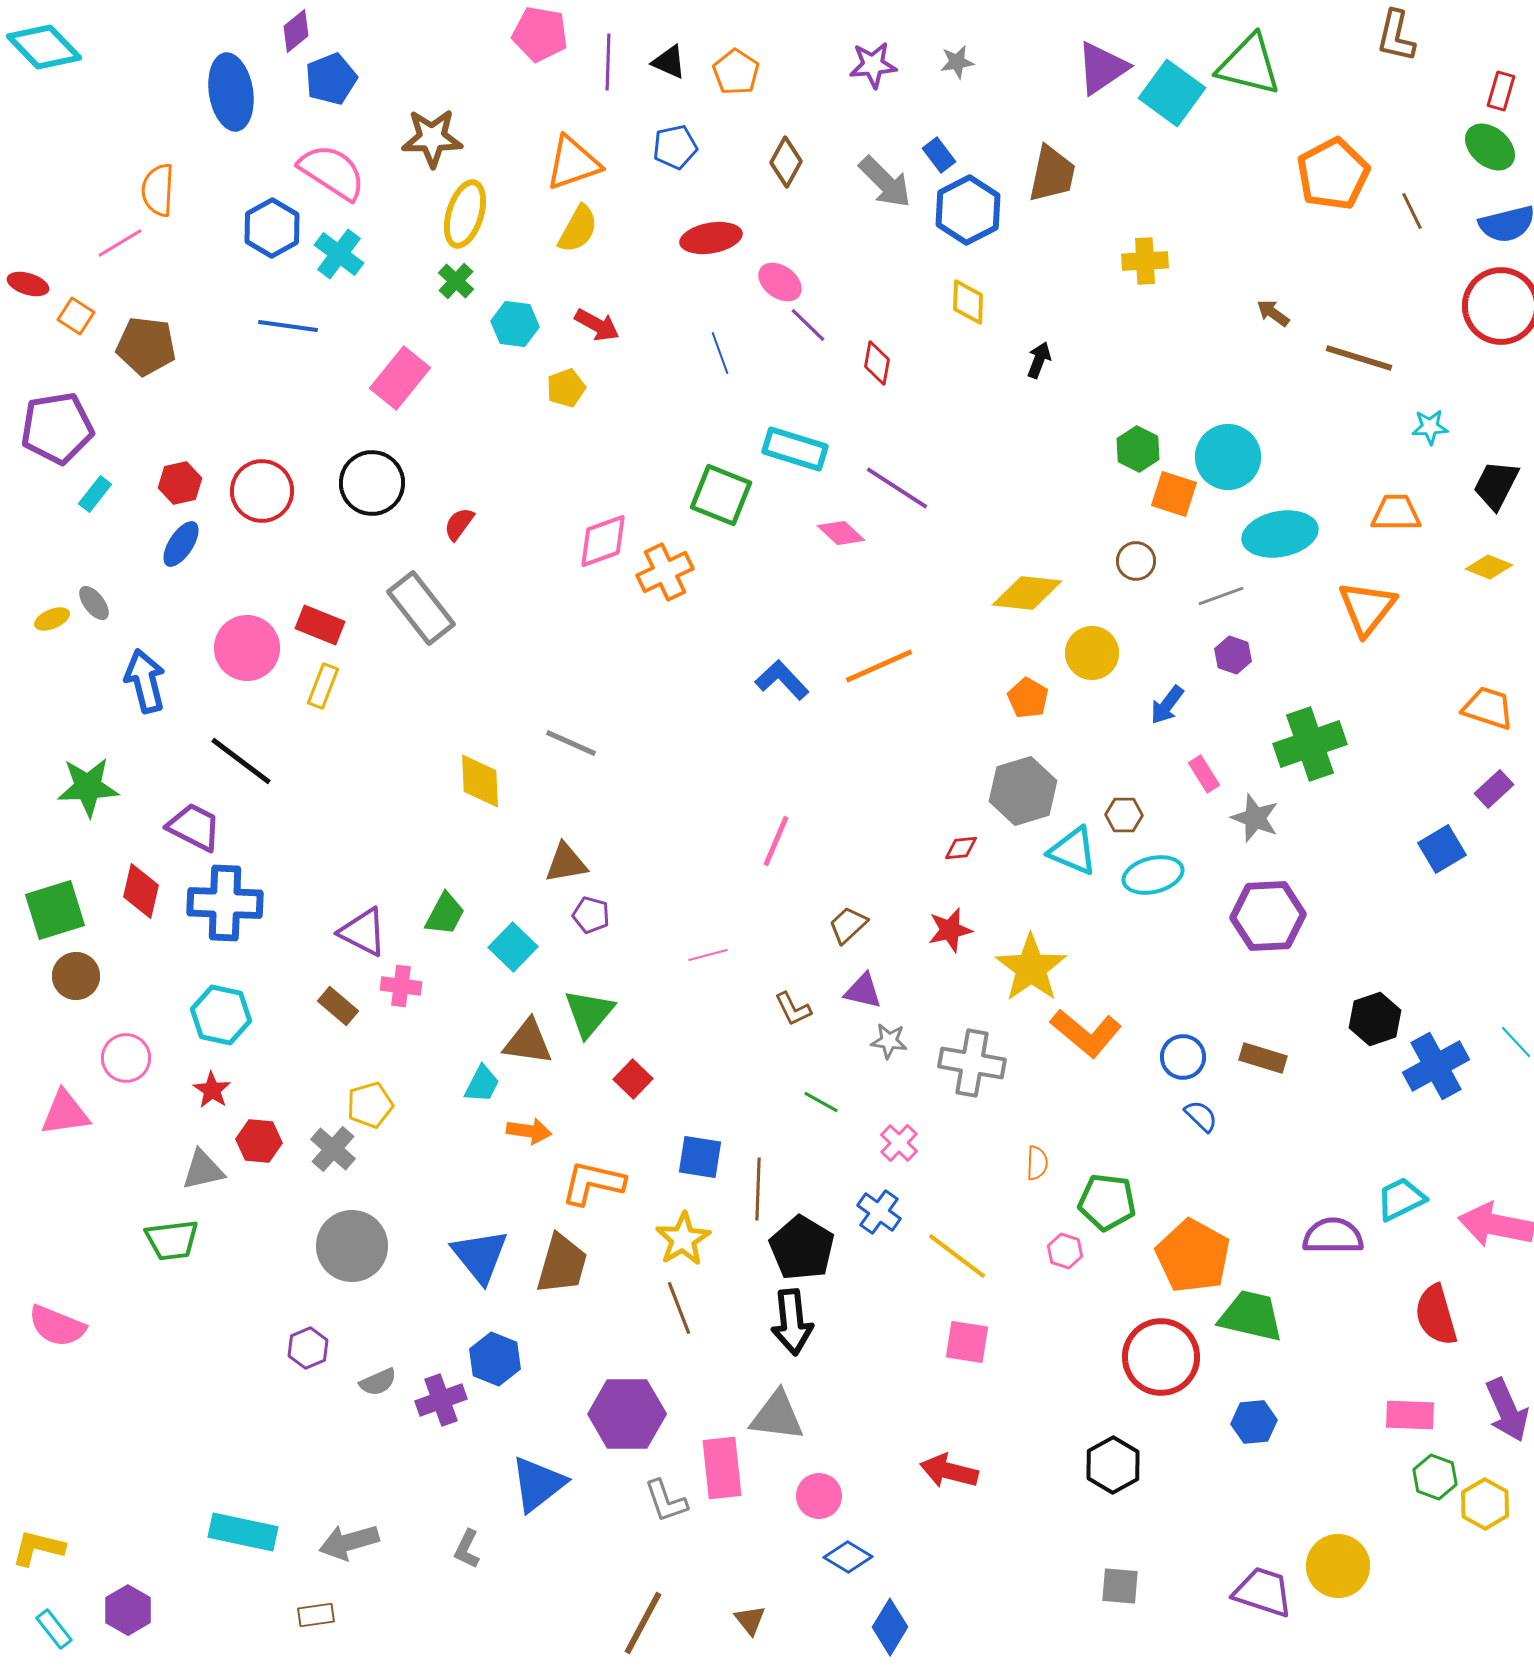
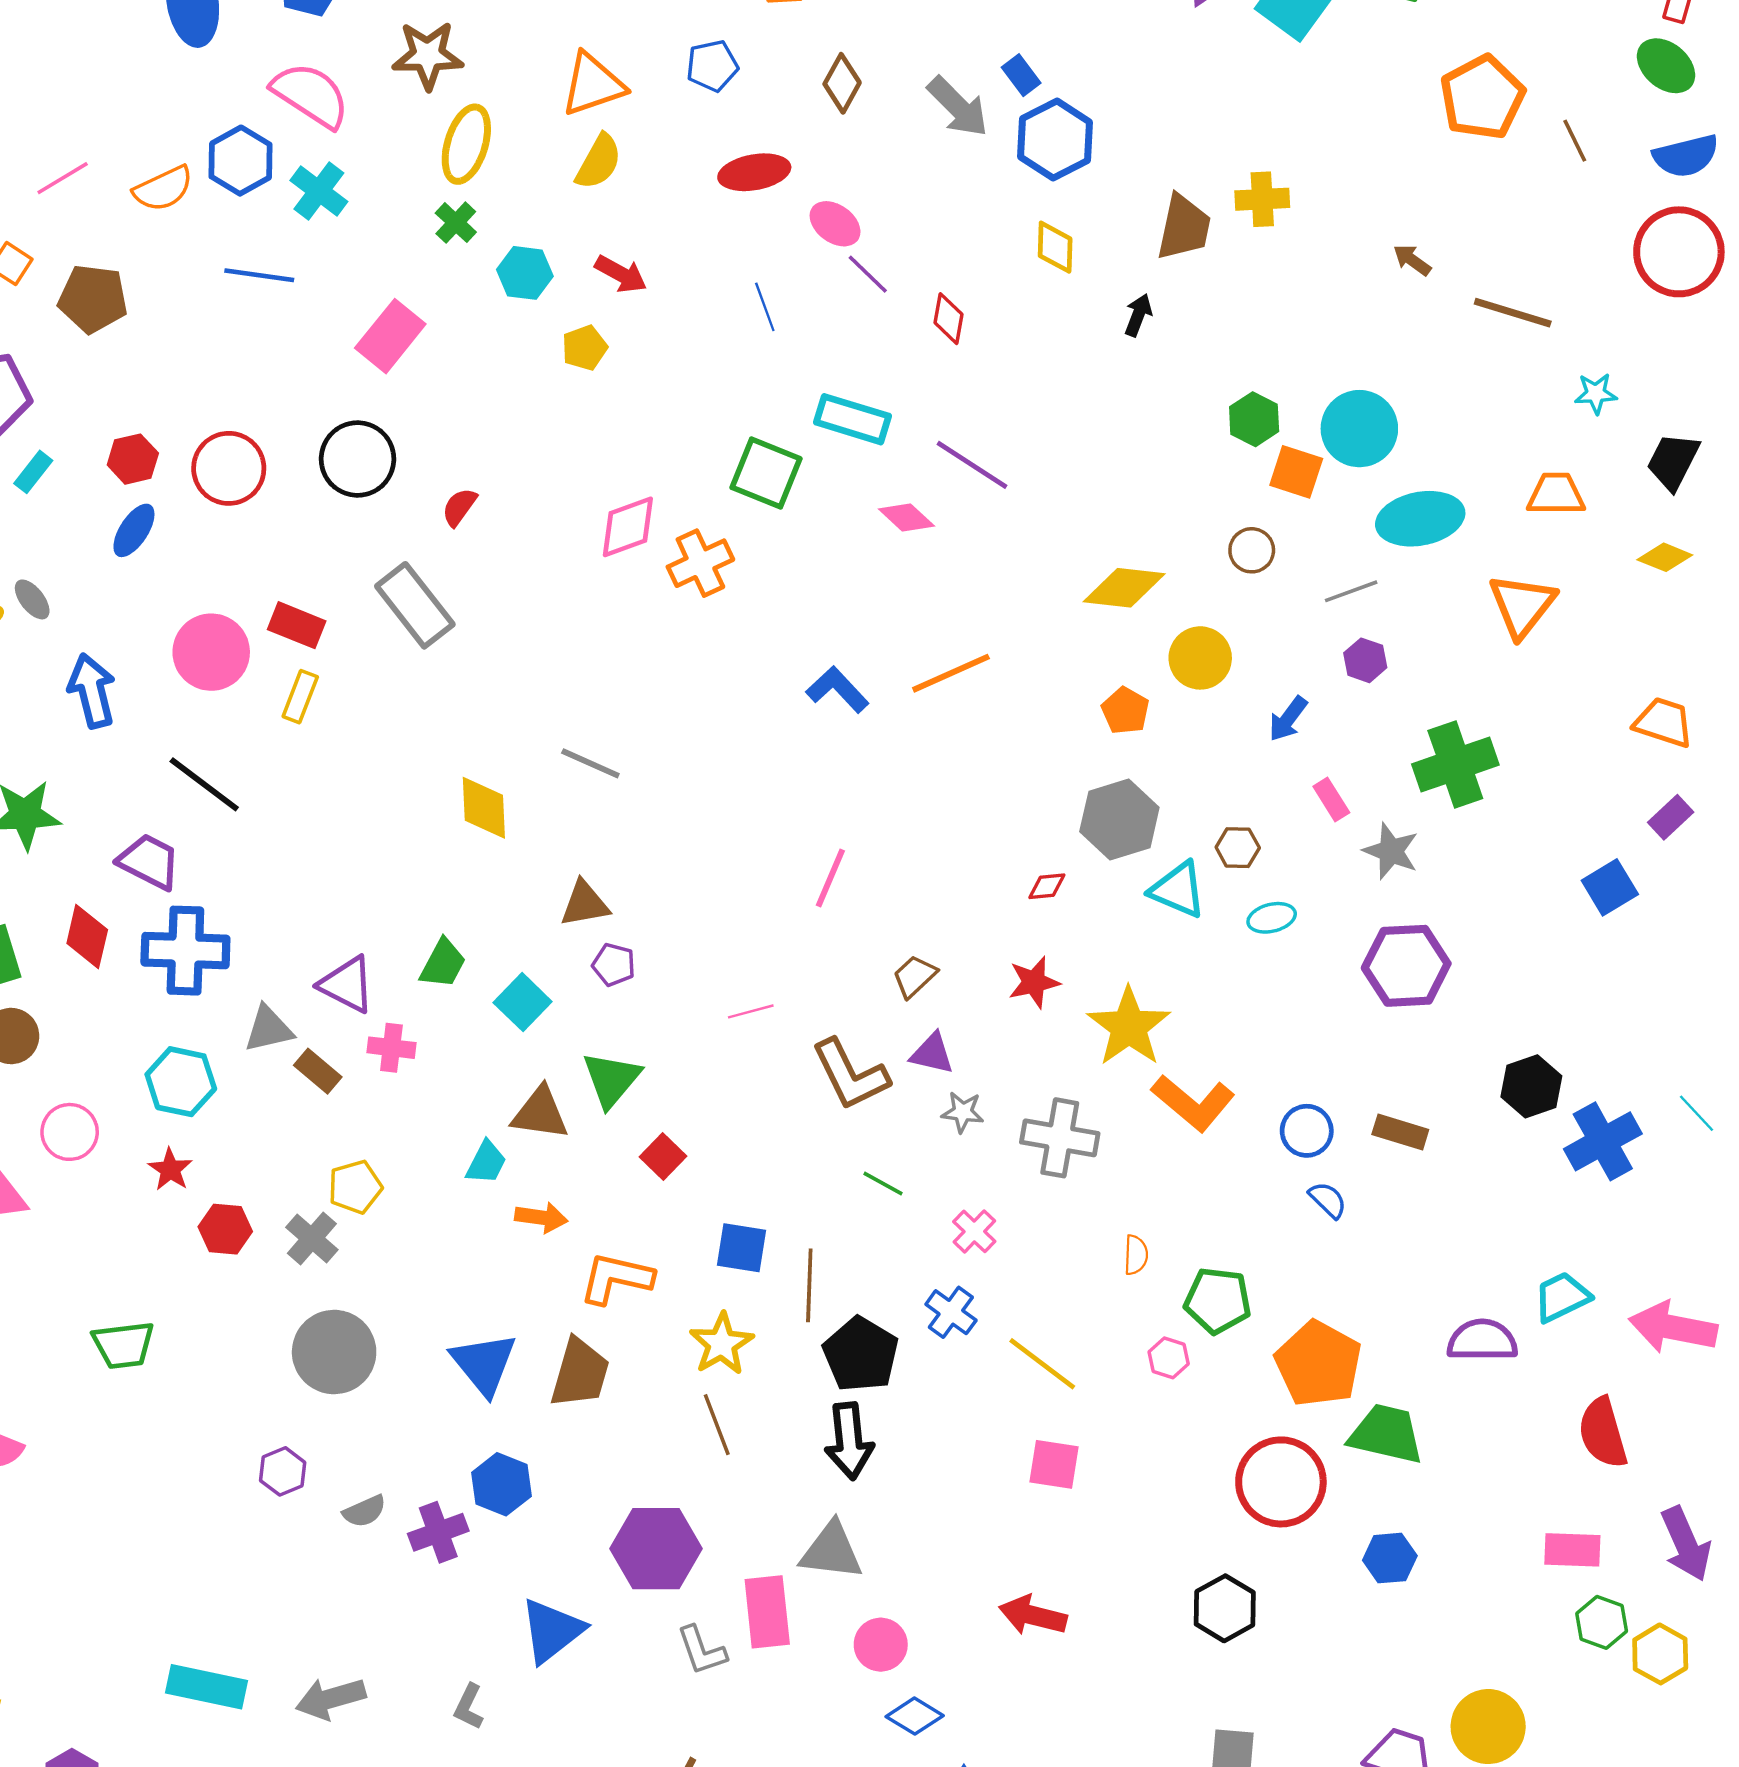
brown trapezoid: (1052, 174) -> (1184, 227), moved
orange semicircle: (158, 190) -> (163, 189), moved, turned -118
cyan ellipse: (1153, 875) -> (1272, 918), size x0.7
brown L-shape: (793, 1009) -> (850, 1075), size x1.8
gray triangle: (203, 1170) -> (269, 1029), moved

